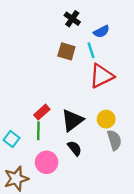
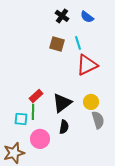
blue semicircle: (101, 32) -> (87, 17), moved, turned 64
cyan square: (12, 139) -> (21, 119), moved, turned -32
black semicircle: (75, 148) -> (64, 127), turned 48

